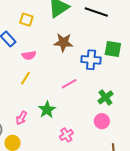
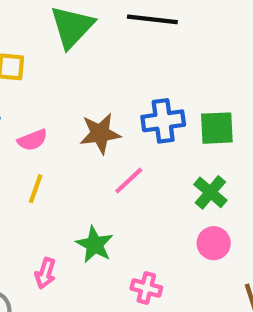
brown star: (63, 42) -> (100, 133), moved
green square: (113, 49) -> (217, 128), moved
pink cross: (66, 135) -> (146, 288), turned -32

